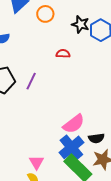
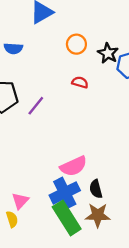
orange circle: (45, 14) -> (76, 44), moved
black semicircle: (96, 138) -> (96, 189), turned 70

